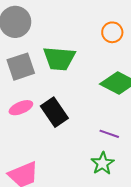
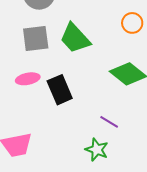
green trapezoid: (59, 59) -> (75, 38), turned 32
green star: (103, 163) -> (97, 150), turned -30

